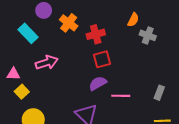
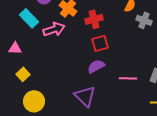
pink arrow: (47, 62) -> (54, 29), moved
pink triangle: (13, 74) -> (15, 48), moved
pink line: (121, 96) -> (128, 78), moved

